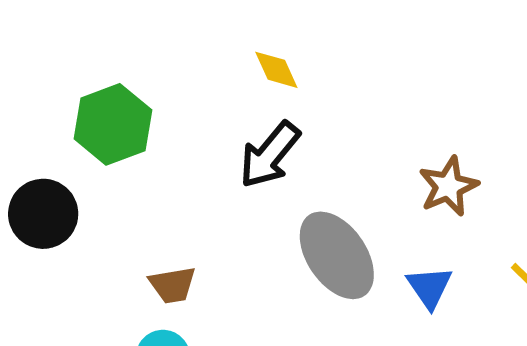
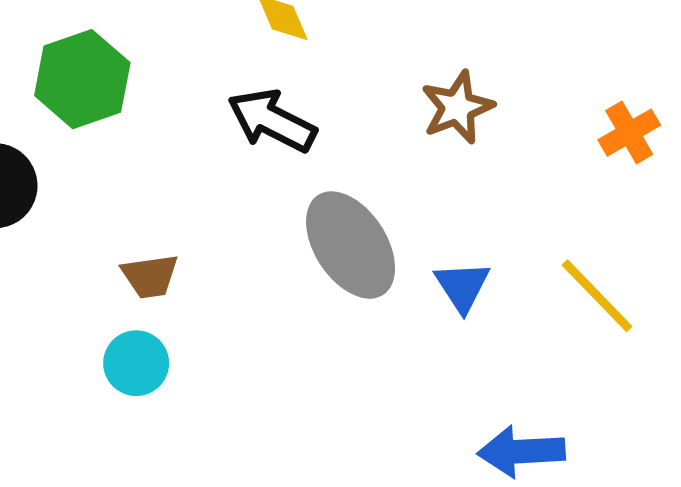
black arrow: (270, 155) -> (272, 121), turned 76
brown star: (448, 186) -> (457, 107), moved

